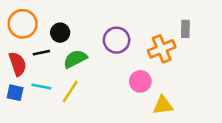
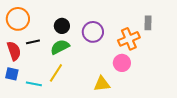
black circle: (60, 33) -> (62, 26), moved
pink circle: (140, 81) -> (122, 63), moved
cyan line: (41, 86) -> (34, 84), moved
yellow triangle: (163, 105) -> (102, 84), moved

